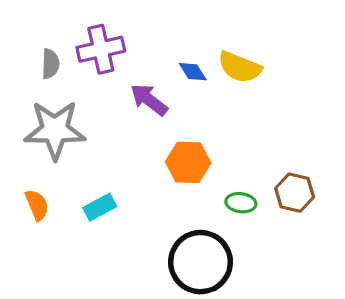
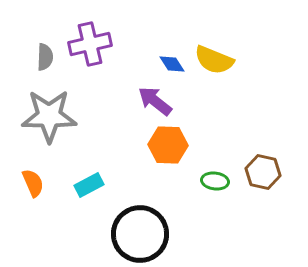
purple arrow: (149, 100) -> (155, 101), moved
black circle: (201, 262) -> (140, 234), moved

